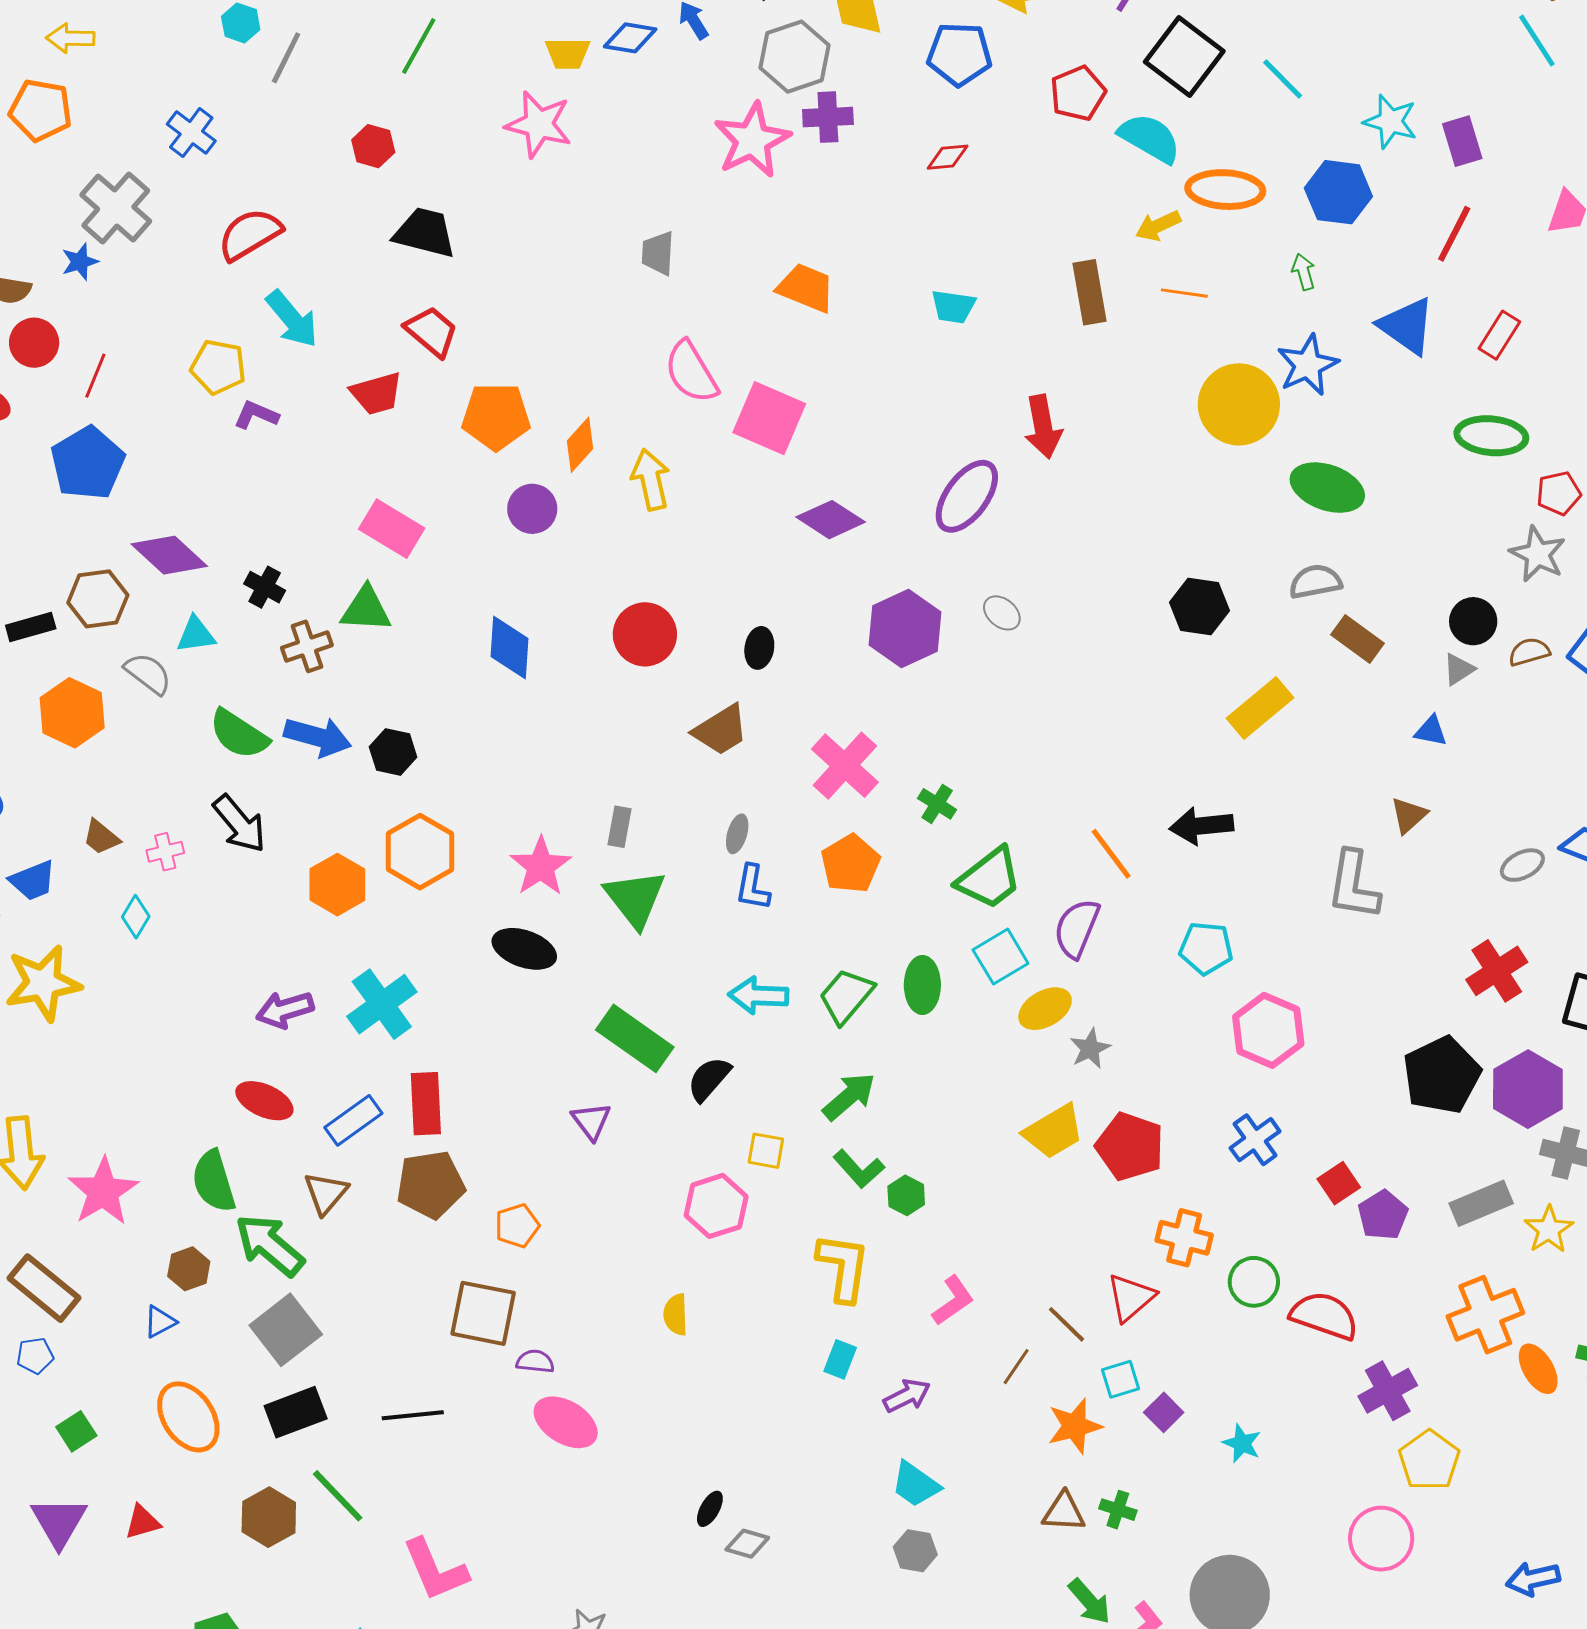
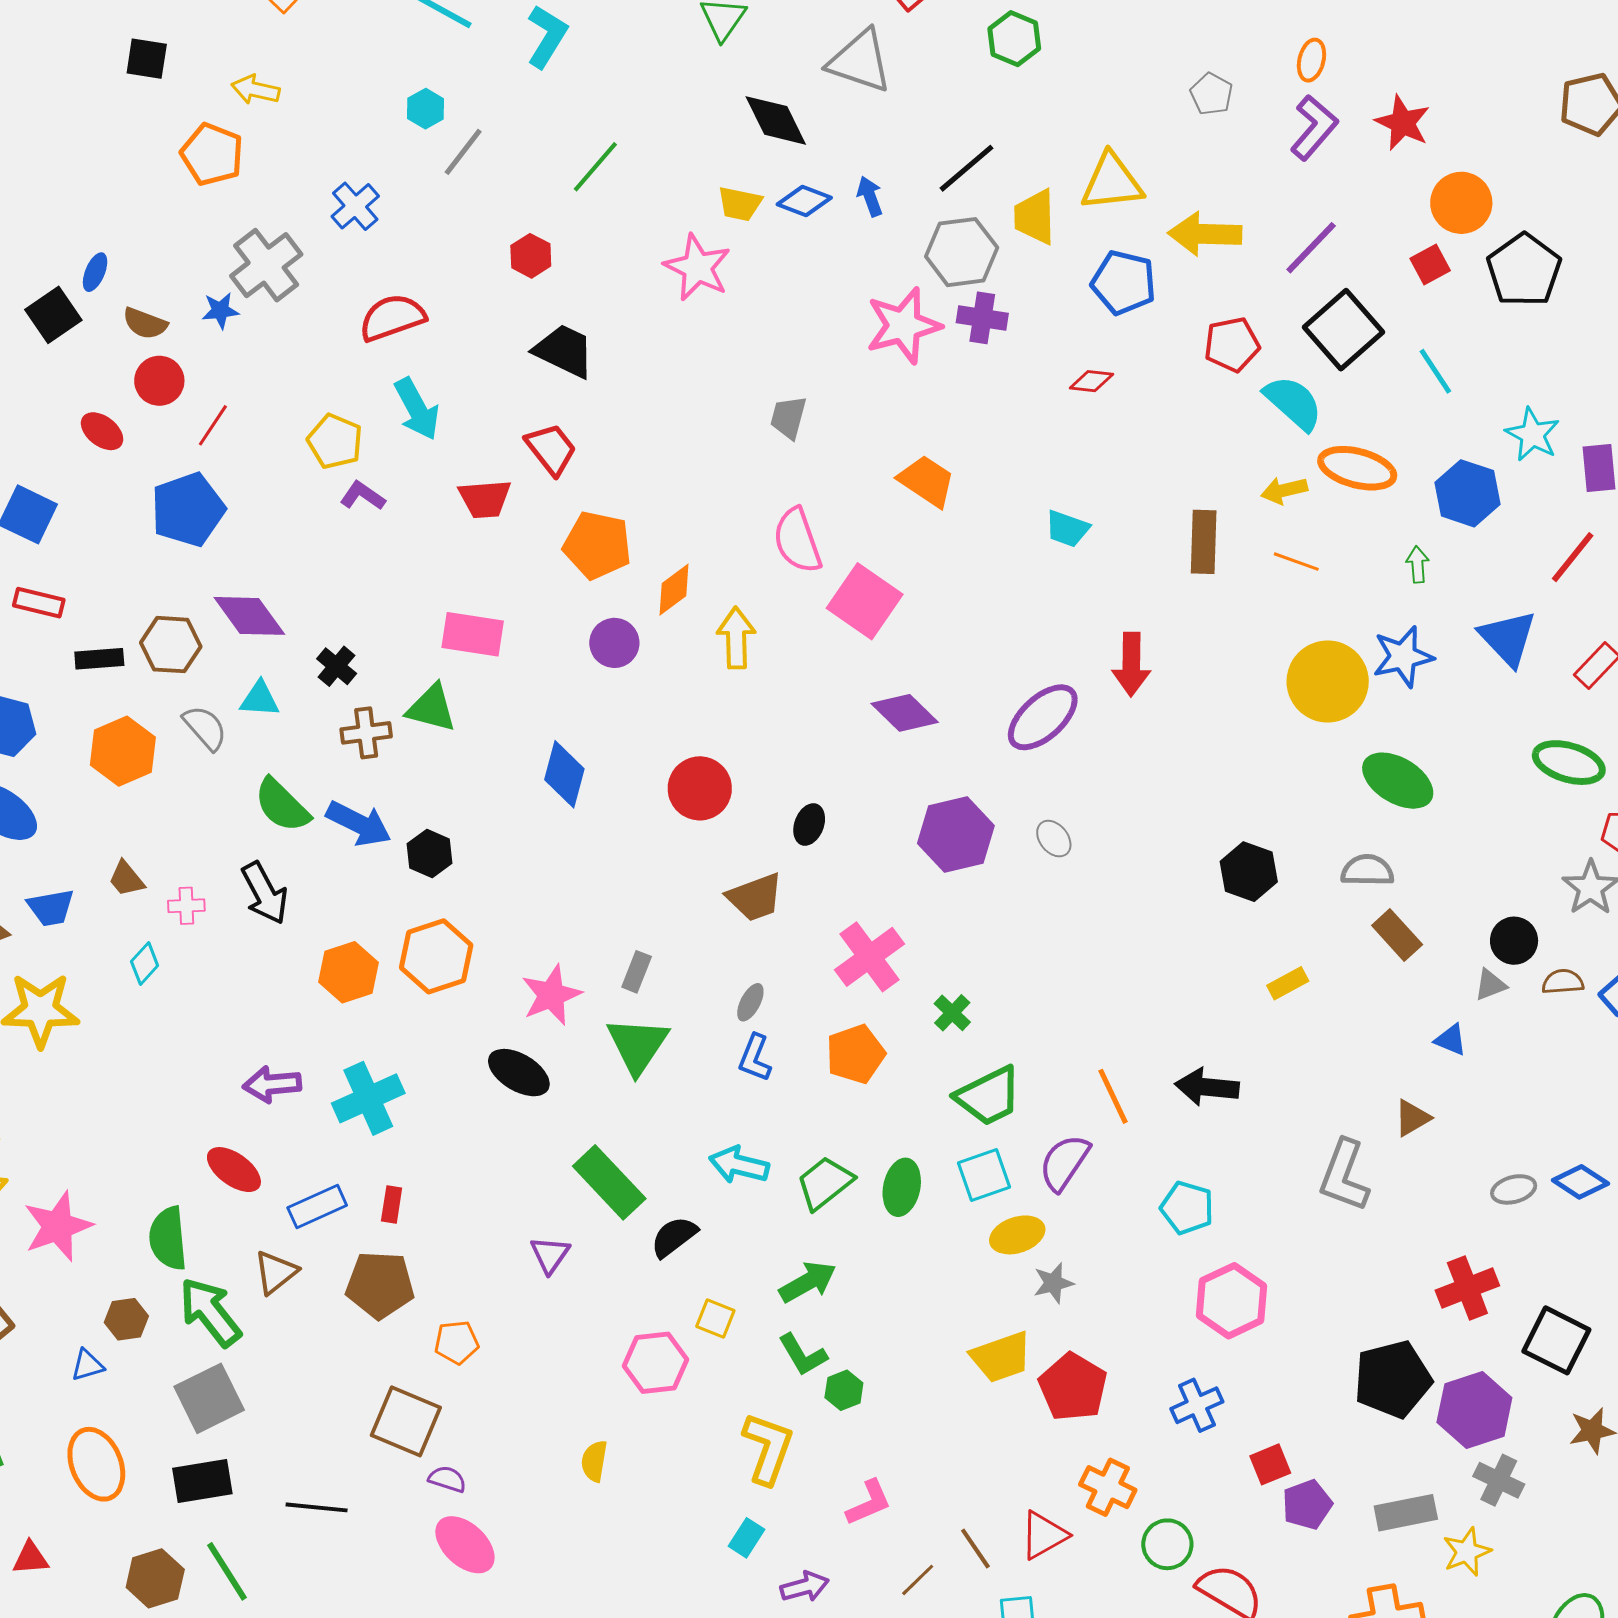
pink rectangle: (392, 529) -> (473, 634), turned -34
yellow rectangle: (1260, 708) -> (1288, 983), size x0.6
red rectangle: (426, 1104) -> (392, 1205), size x0.6

